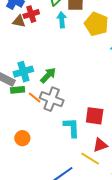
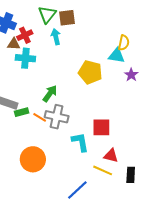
yellow pentagon: (96, 24) -> (90, 72), moved
cyan cross: (23, 72) -> (25, 58), moved, turned 30
orange circle: (22, 138) -> (33, 159), size x1.6
red triangle: (100, 145) -> (111, 156), turned 42

